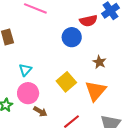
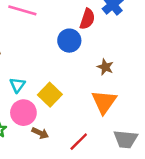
red semicircle: (88, 21) -> (87, 19), turned -54
yellow square: (66, 82) -> (50, 95), moved

